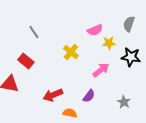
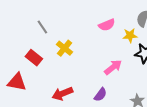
yellow star: (109, 43) -> (130, 35), moved
yellow cross: (71, 52) -> (64, 48), moved

